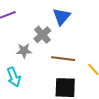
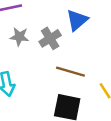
gray star: (24, 51) -> (19, 37), moved

